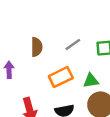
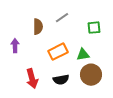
gray line: (73, 45) -> (62, 18), moved

